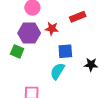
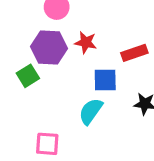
red rectangle: (78, 17) -> (134, 53), moved
green square: (17, 51) -> (28, 76), turned 32

